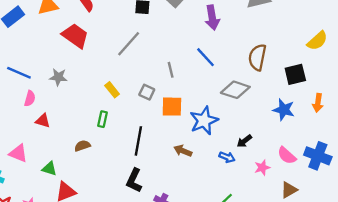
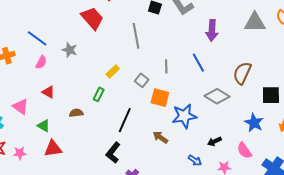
gray line: (129, 44) -> (136, 36), turned -65
yellow rectangle: (112, 90) -> (113, 71), turned 72
red triangle: (43, 121) -> (48, 92), moved
pink semicircle: (287, 156) -> (244, 150), moved
blue arrow: (227, 157) -> (195, 160), moved

